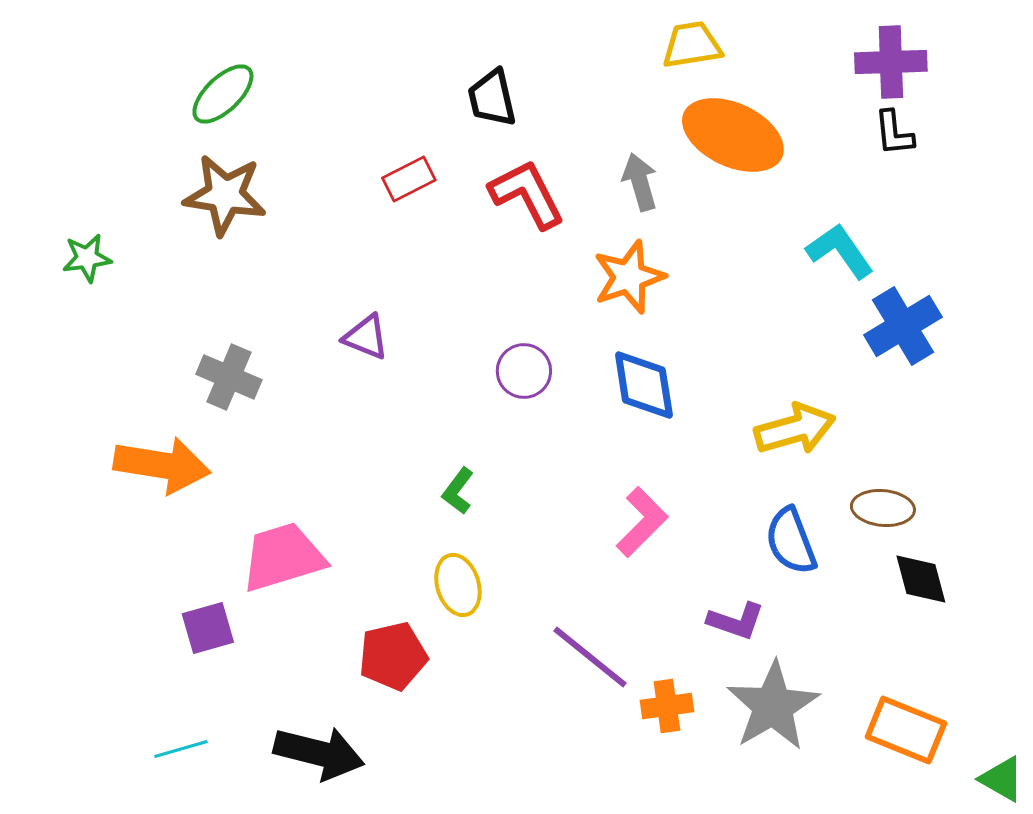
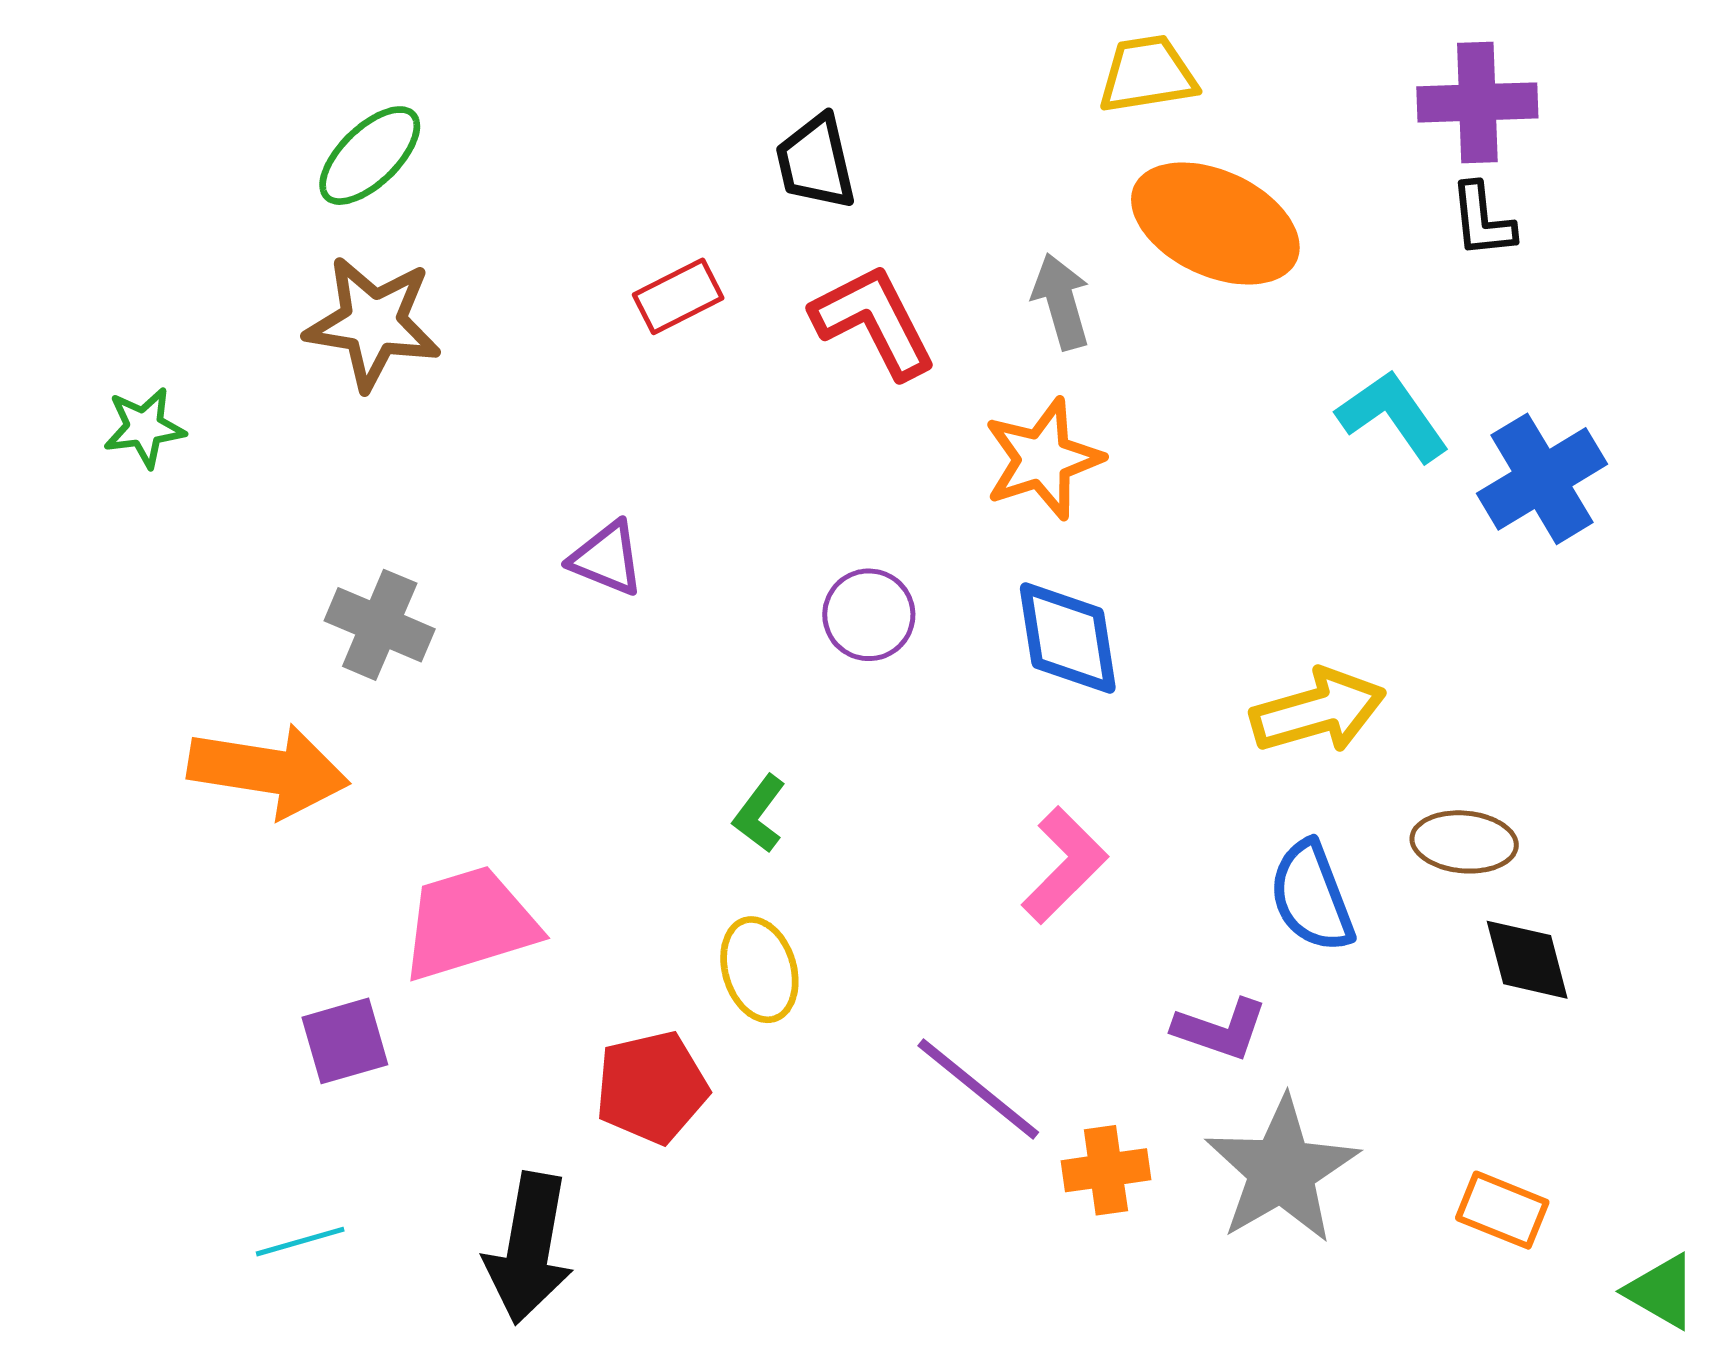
blue cross: (903, 326) -> (1542, 479), moved
orange rectangle: (906, 730) -> (1502, 1210), size x0.7
black arrow: (319, 753) -> (529, 1248), turned 86

